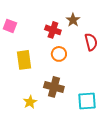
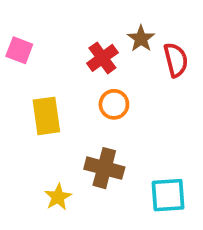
red cross: (53, 30) -> (102, 58), turned 35
red semicircle: (91, 42) -> (176, 60), moved

